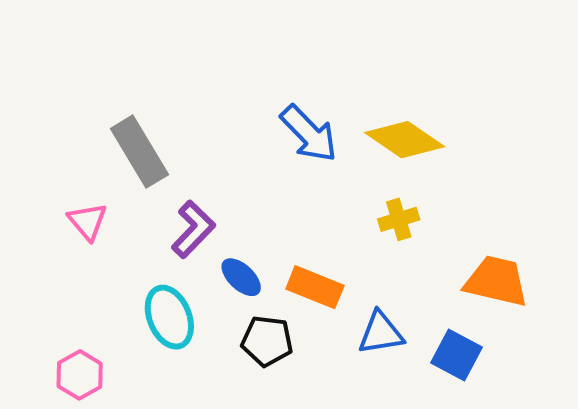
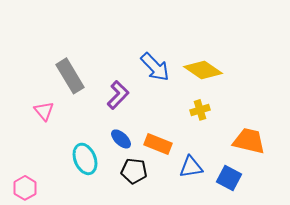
purple L-shape: (193, 229) -> (118, 95), moved
pink hexagon: (80, 375) -> (25, 188), moved

